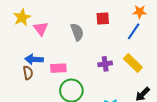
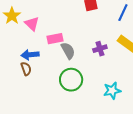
gray semicircle: (77, 32) -> (68, 51), moved
pink rectangle: (58, 68) -> (55, 39), moved

